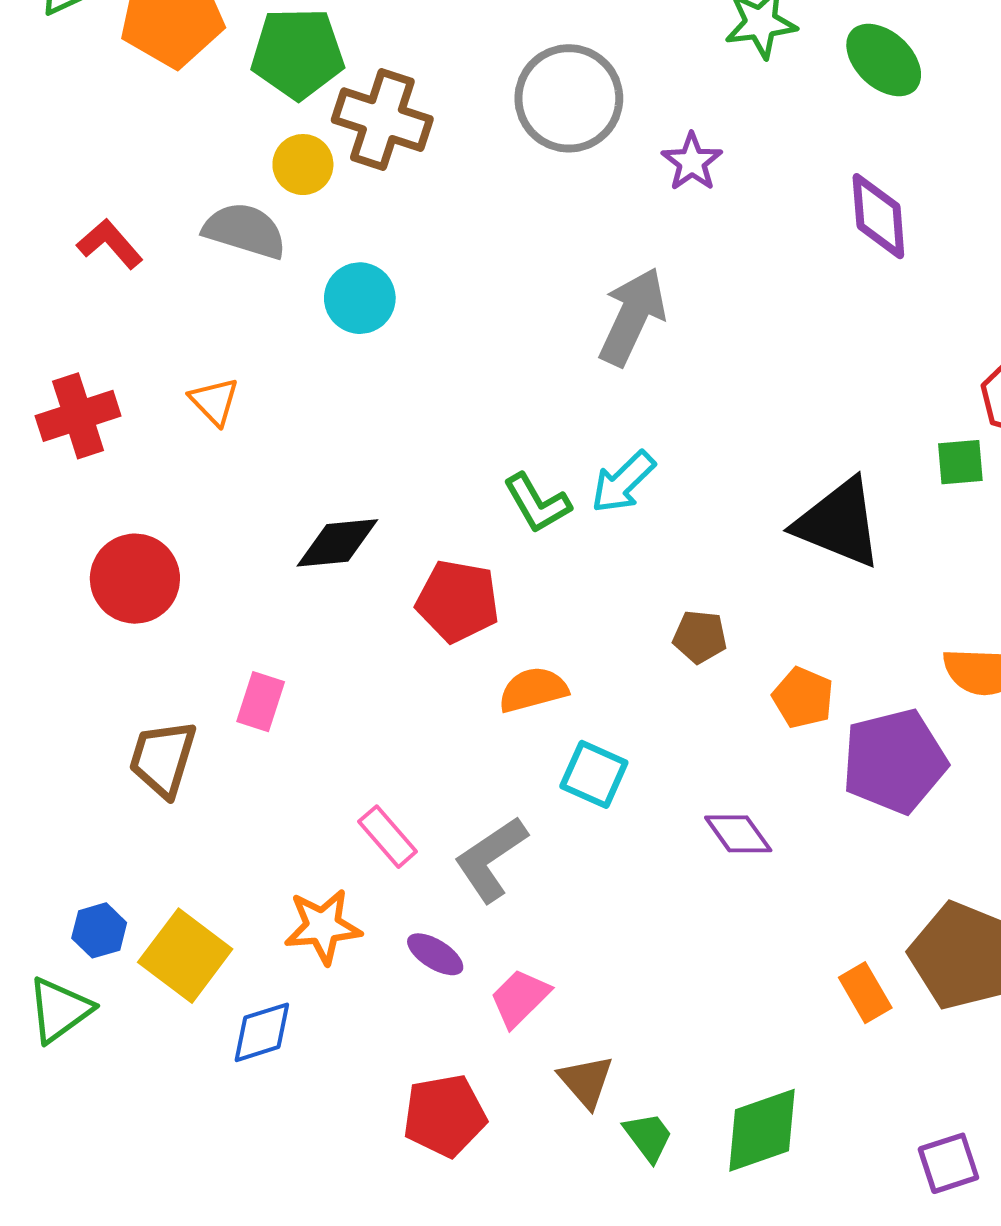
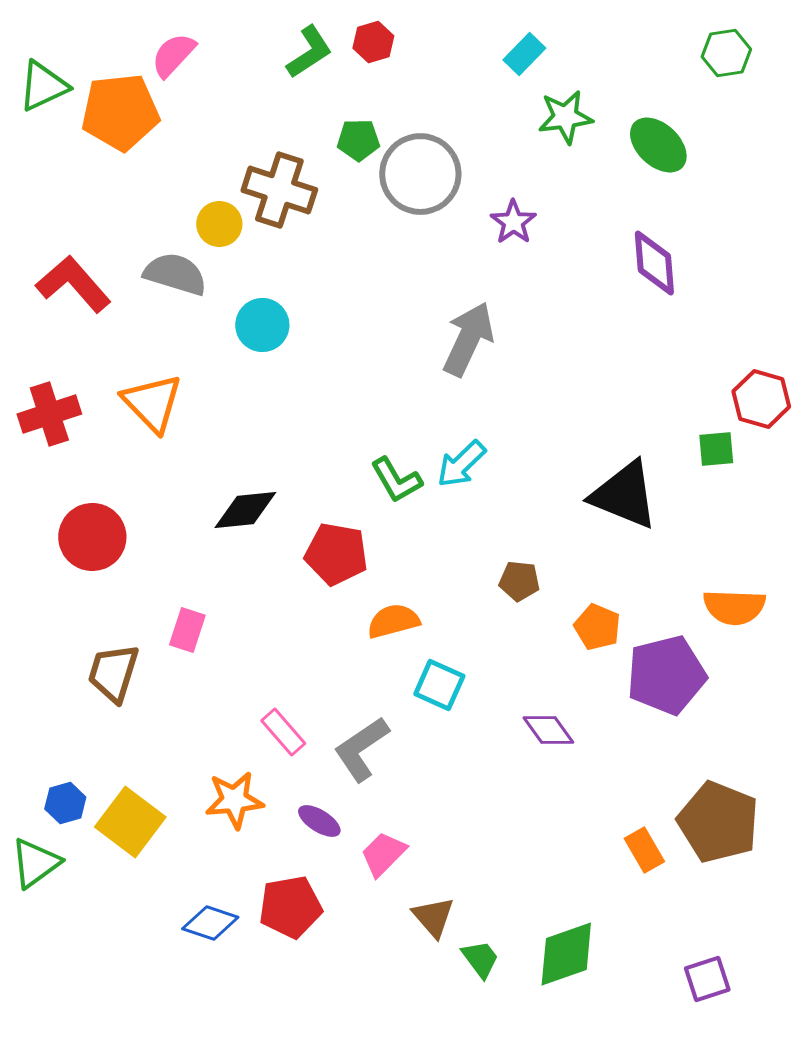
green pentagon: (298, 53) -> (358, 140), moved, size x0.6
red L-shape: (110, 244) -> (73, 284), size x1.5
orange triangle: (214, 401) -> (152, 403), size x1.6
blue diamond: (262, 1032) -> (210, 923), moved, turned 36
red pentagon: (444, 1116) -> (290, 907), moved

